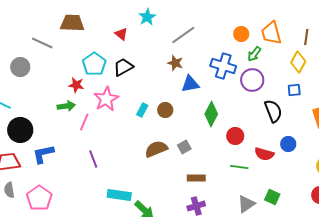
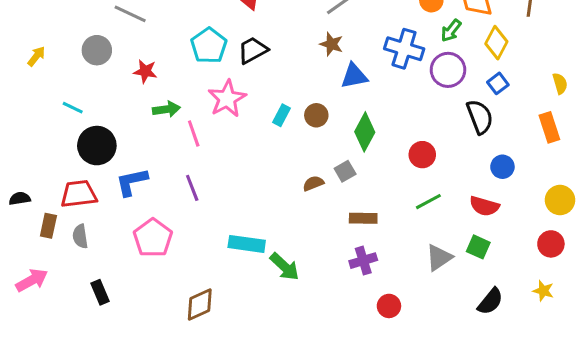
yellow diamond: (298, 62) -> (496, 43), moved
red star: (76, 85) -> (145, 71), moved
blue square: (294, 90) -> (498, 83), moved, turned -32
green diamond: (211, 114) -> (365, 132), moved
pink line: (84, 122) -> (194, 133), turned -42
brown semicircle: (156, 149) -> (313, 183), moved, size x0.6
red semicircle: (264, 154) -> (484, 206), moved
purple line: (93, 159) -> (192, 188), moved
green line: (239, 167) -> (428, 202), turned -36
pink pentagon: (39, 198) -> (153, 238), moved

